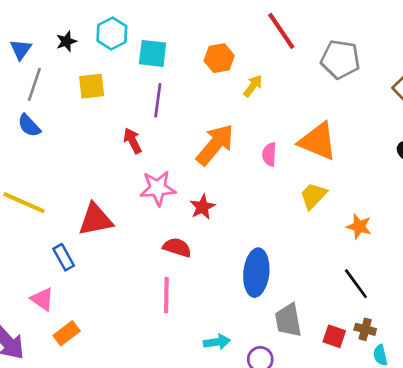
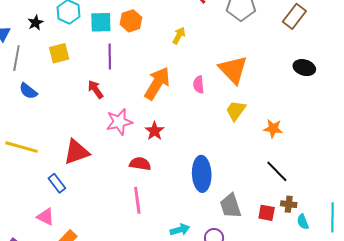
orange hexagon: (219, 58) -> (131, 21), moved
blue semicircle: (29, 126) -> (28, 91), moved
orange triangle: (318, 141) -> (233, 70), turned 32

